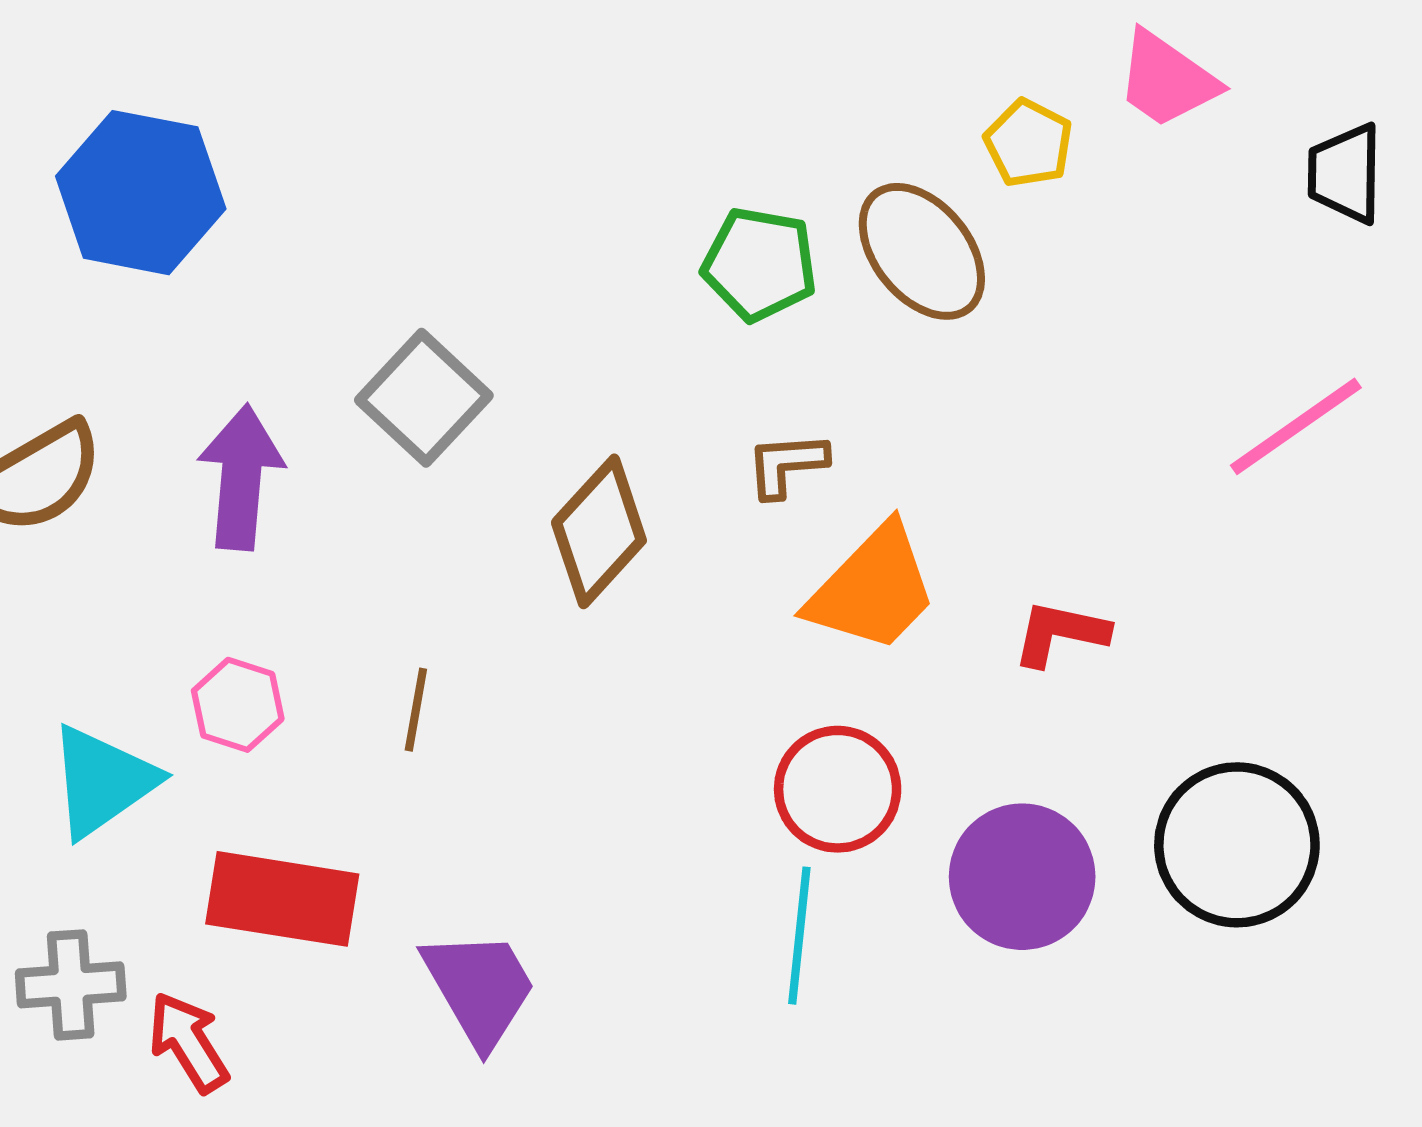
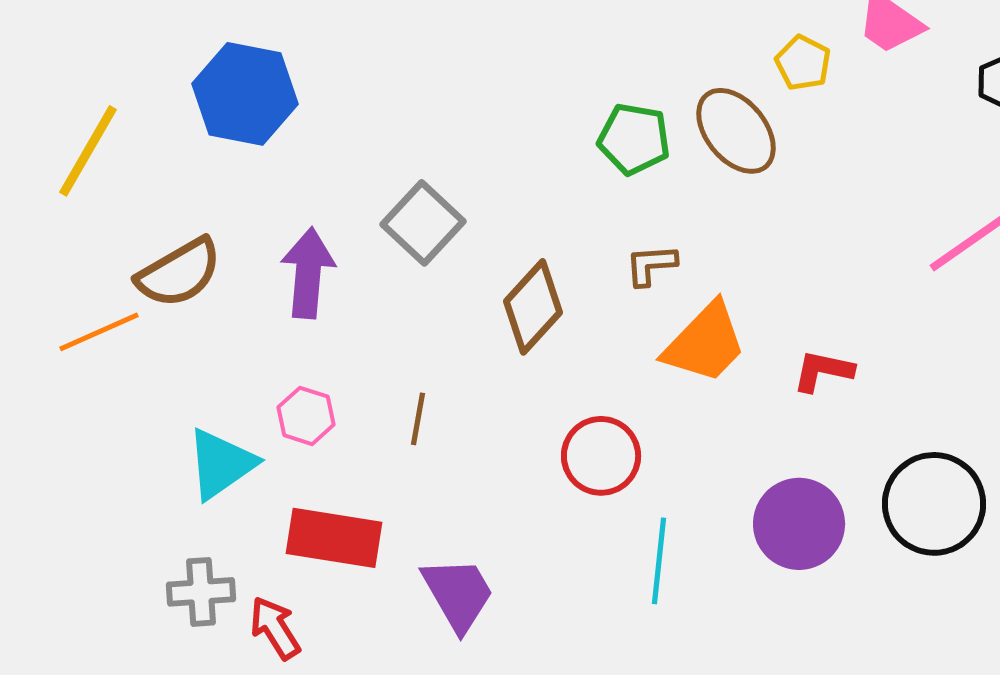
red circle: (838, 789) -> (601, 456), moved

